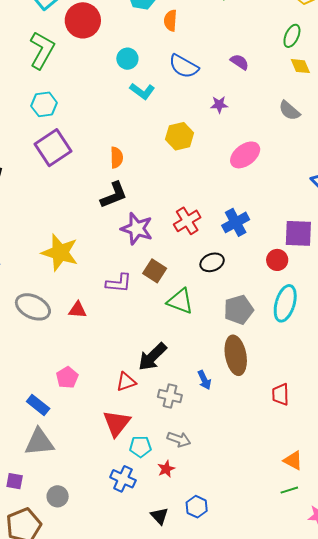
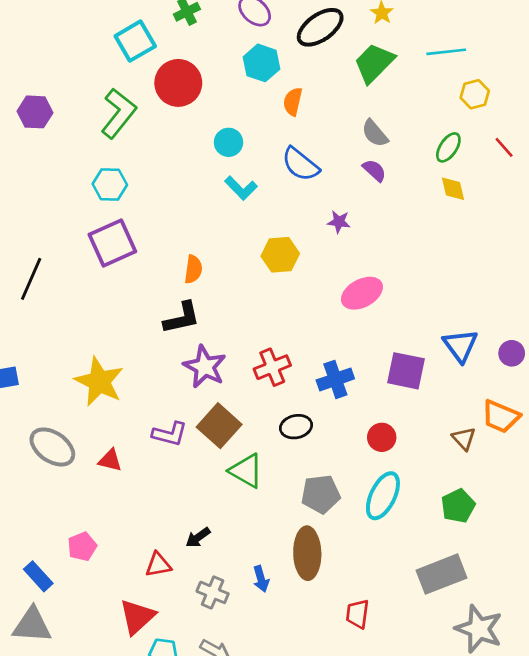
gray semicircle: (289, 111) -> (375, 133), moved
purple square: (298, 233) -> (406, 371), moved
brown square: (155, 271) -> (219, 426), size x1.4
black arrow: (152, 357) -> (198, 537), size x0.6

